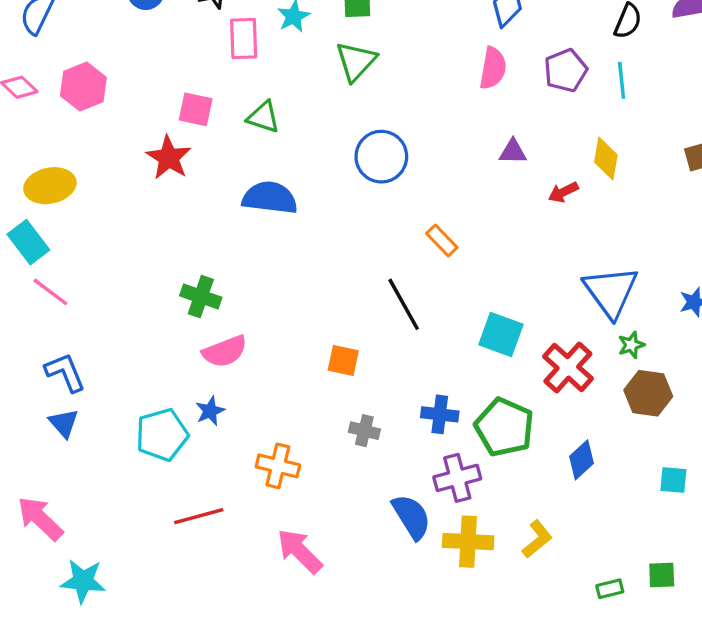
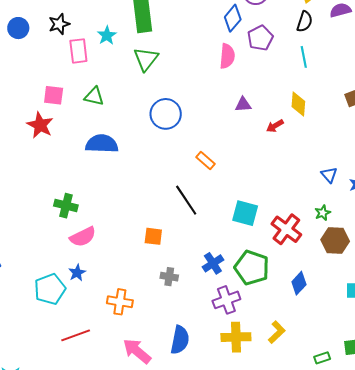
purple pentagon: (566, 71) -> (260, 38), moved
blue triangle: (611, 292) -> (329, 175), moved, size x0.5
blue cross: (440, 414) -> (213, 263), turned -35
blue semicircle: (411, 517) -> (180, 340), moved, turned 48

